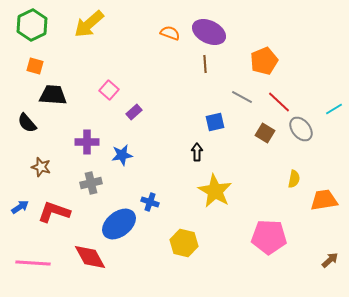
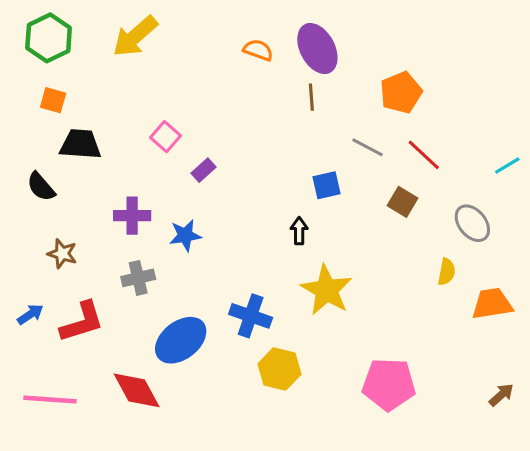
purple ellipse: (209, 32) -> (317, 49), turned 36
gray ellipse: (301, 129) -> (472, 223), moved
blue cross: (150, 202) -> (251, 316), moved, size x1.5
red L-shape: (54, 212) -> (82, 322), turned 144
pink pentagon: (269, 237) -> (389, 384), moved

